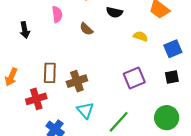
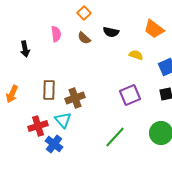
brown semicircle: (86, 29) -> (84, 38), moved
red cross: (36, 99) -> (38, 126), moved
cyan triangle: (85, 110) -> (63, 120), moved

